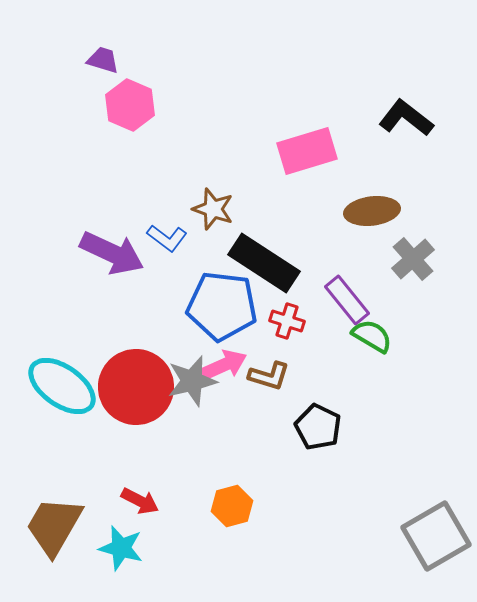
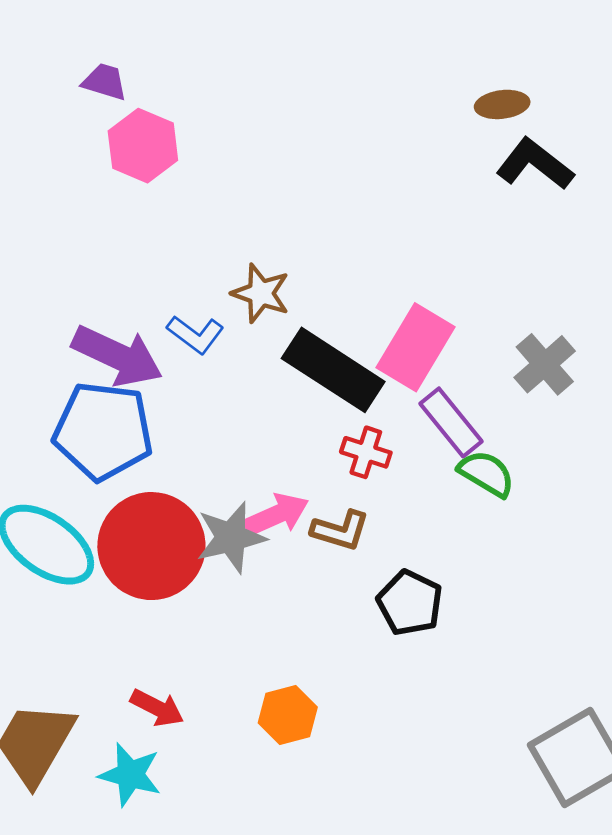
pink rectangle: (307, 151) -> (416, 347), moved, turned -42
brown ellipse: (372, 211) -> (502, 104), moved, size x0.7
blue pentagon: (222, 306) -> (103, 431), moved

